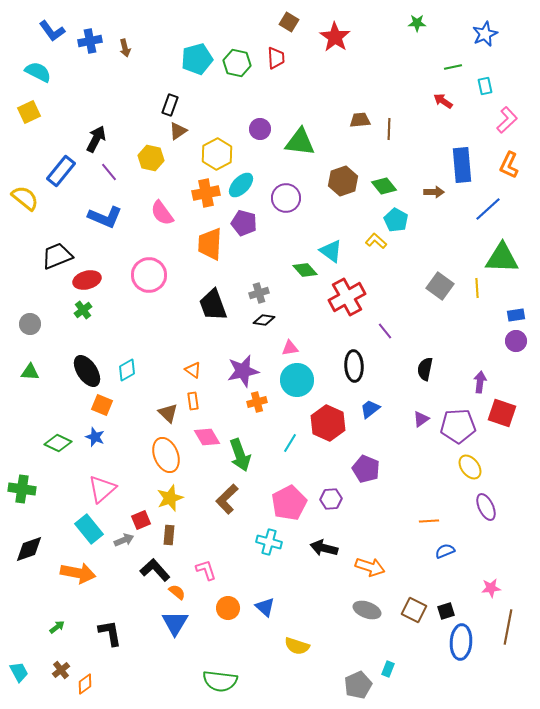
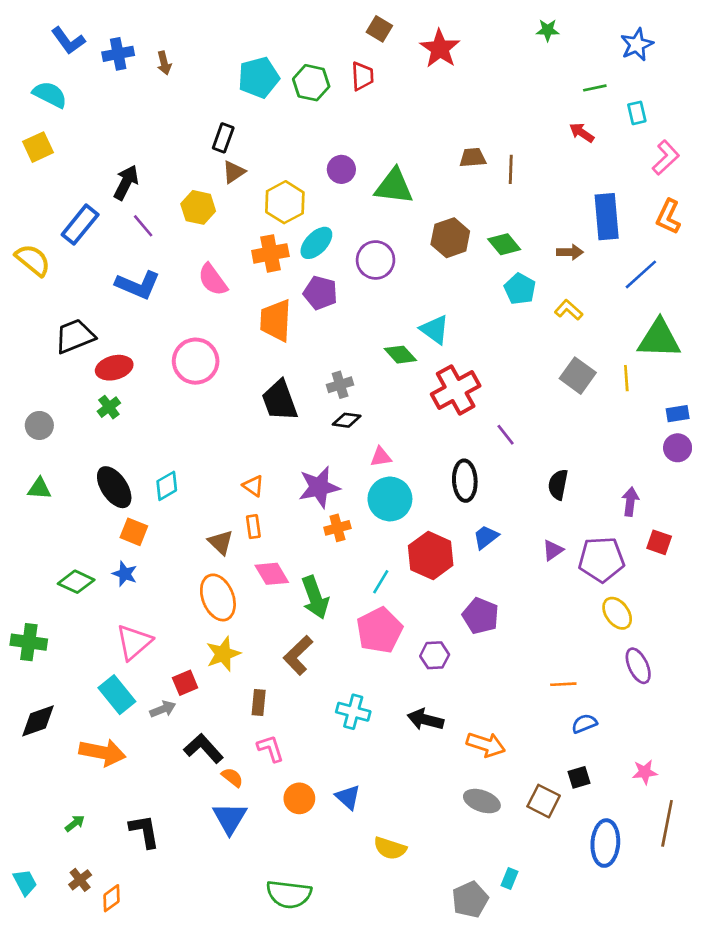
yellow L-shape: (376, 241) -> (569, 310), moved
red square: (502, 413) -> (659, 542), size x0.7
pink pentagon: (289, 503) -> (379, 630), moved
brown rectangle: (169, 535) -> (259, 703), moved
black square: (446, 611) -> (579, 777), moved

